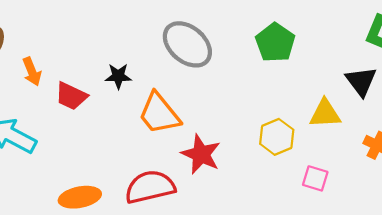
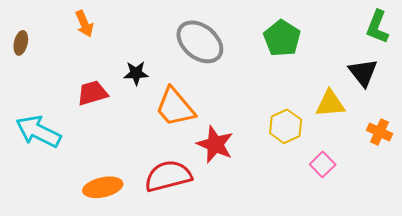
orange arrow: (32, 72) -> (84, 24), moved
red trapezoid: (71, 96) -> (92, 93), turned 140
pink square: (315, 178) -> (323, 164), turned 30

